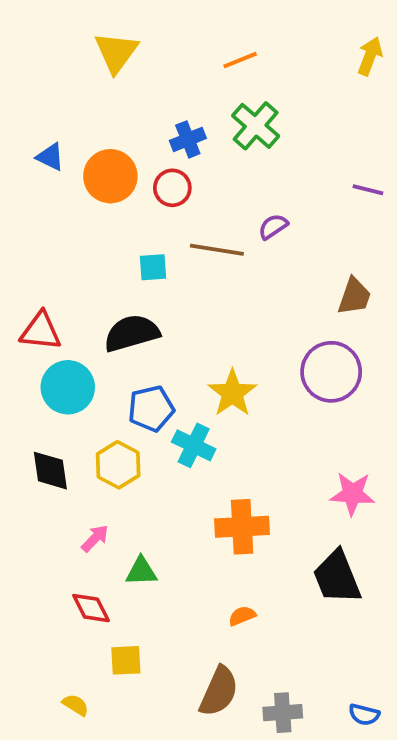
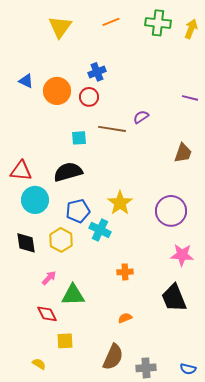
orange line: (240, 60) -> (111, 22), moved
green cross: (256, 126) -> (158, 23), moved, turned -35
purple circle: (331, 372) -> (171, 211), moved
orange cross: (242, 527) -> (125, 272), size x0.6
green triangle: (141, 571) -> (73, 295), size x1.4

